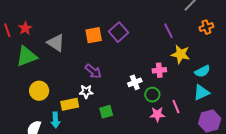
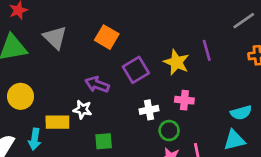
purple square: (118, 32) -> (136, 70), moved
orange square: (94, 35) -> (107, 37), turned 30
yellow star: (181, 54) -> (176, 62), moved
purple arrow: (93, 71) -> (97, 85), turned 150

